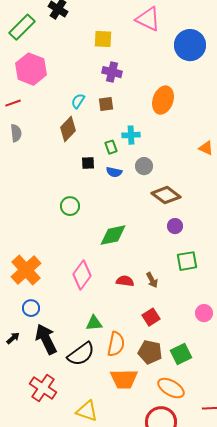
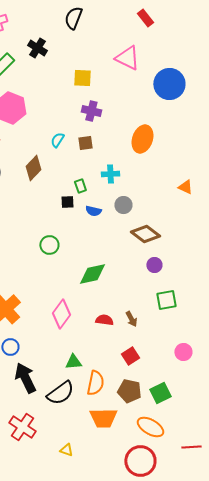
brown diamond: (68, 129) -> (33, 168), moved
green rectangle: (111, 147) -> (80, 186), moved
yellow triangle: (87, 411) -> (66, 450), size x0.6

